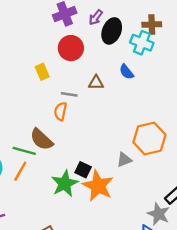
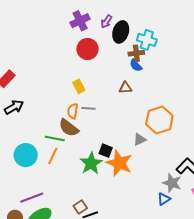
brown cross: (152, 25) -> (136, 53), moved
yellow rectangle: (42, 72) -> (79, 86), moved
brown triangle: (96, 83) -> (125, 88), moved
gray line: (69, 94) -> (89, 108), moved
orange semicircle: (60, 111) -> (73, 111), moved

